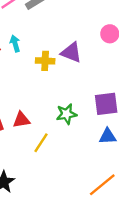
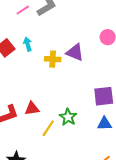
green star: (66, 114) -> (68, 117), moved, turned -30

